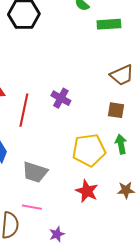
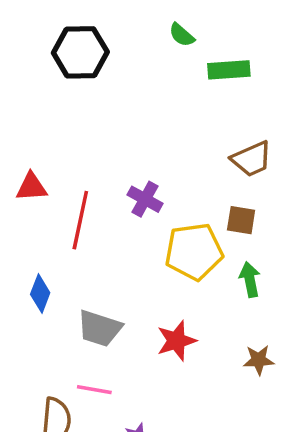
yellow pentagon: (89, 150) -> (194, 252), moved
red star: (87, 191) -> (176, 341), moved, turned 30

